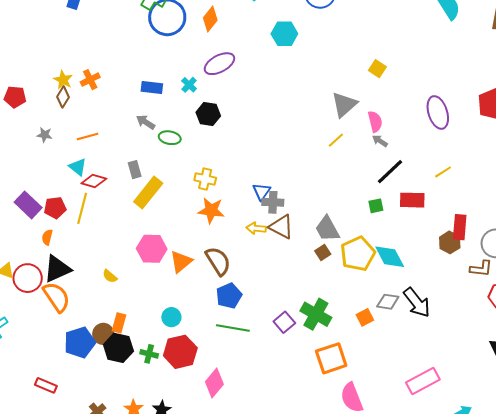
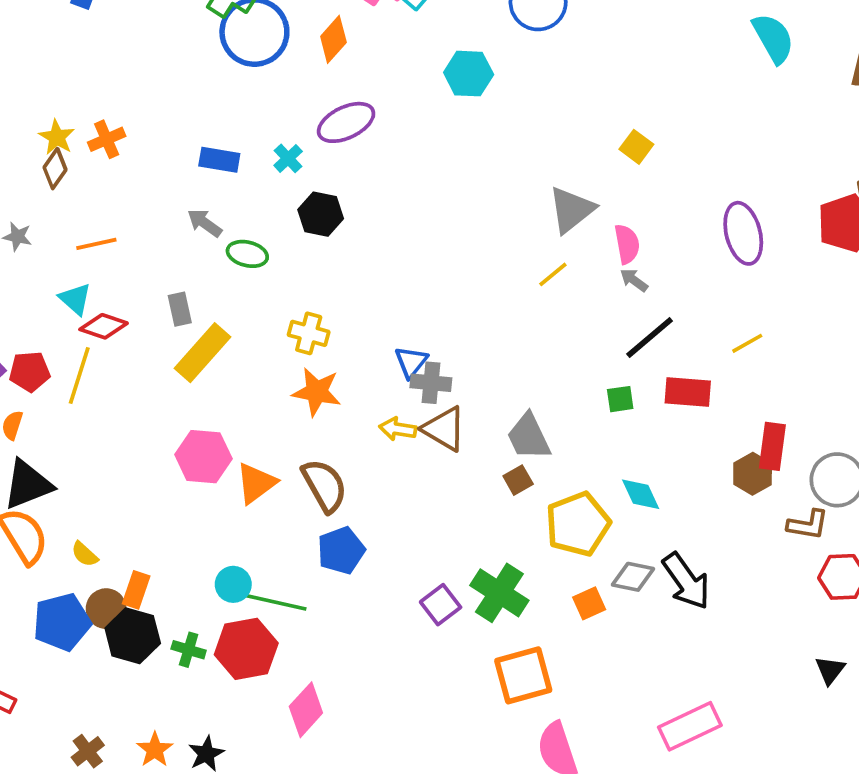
yellow pentagon: (358, 254) -> (578, 524), moved
cyan diamond: (390, 257) -> (641, 494), size x0.7
yellow semicircle: (110, 276) -> (85, 554), moved
green line: (233, 328) -> (276, 602), moved

